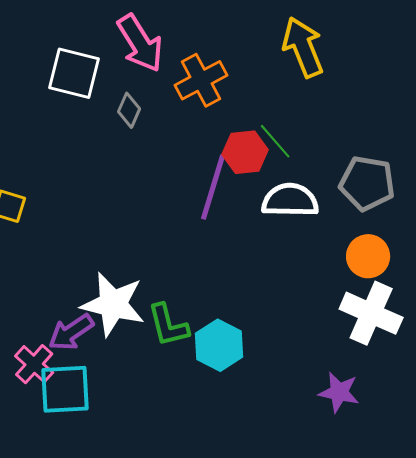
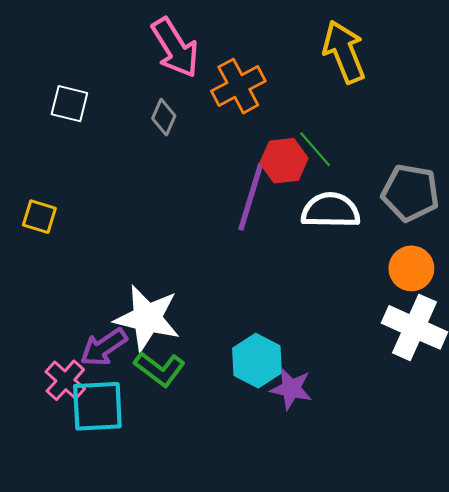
white square: (74, 73) -> (69, 104), moved, size x0.7
green L-shape: (168, 325) -> (160, 369), moved, turned -39
purple star: (339, 392) -> (291, 389), moved

